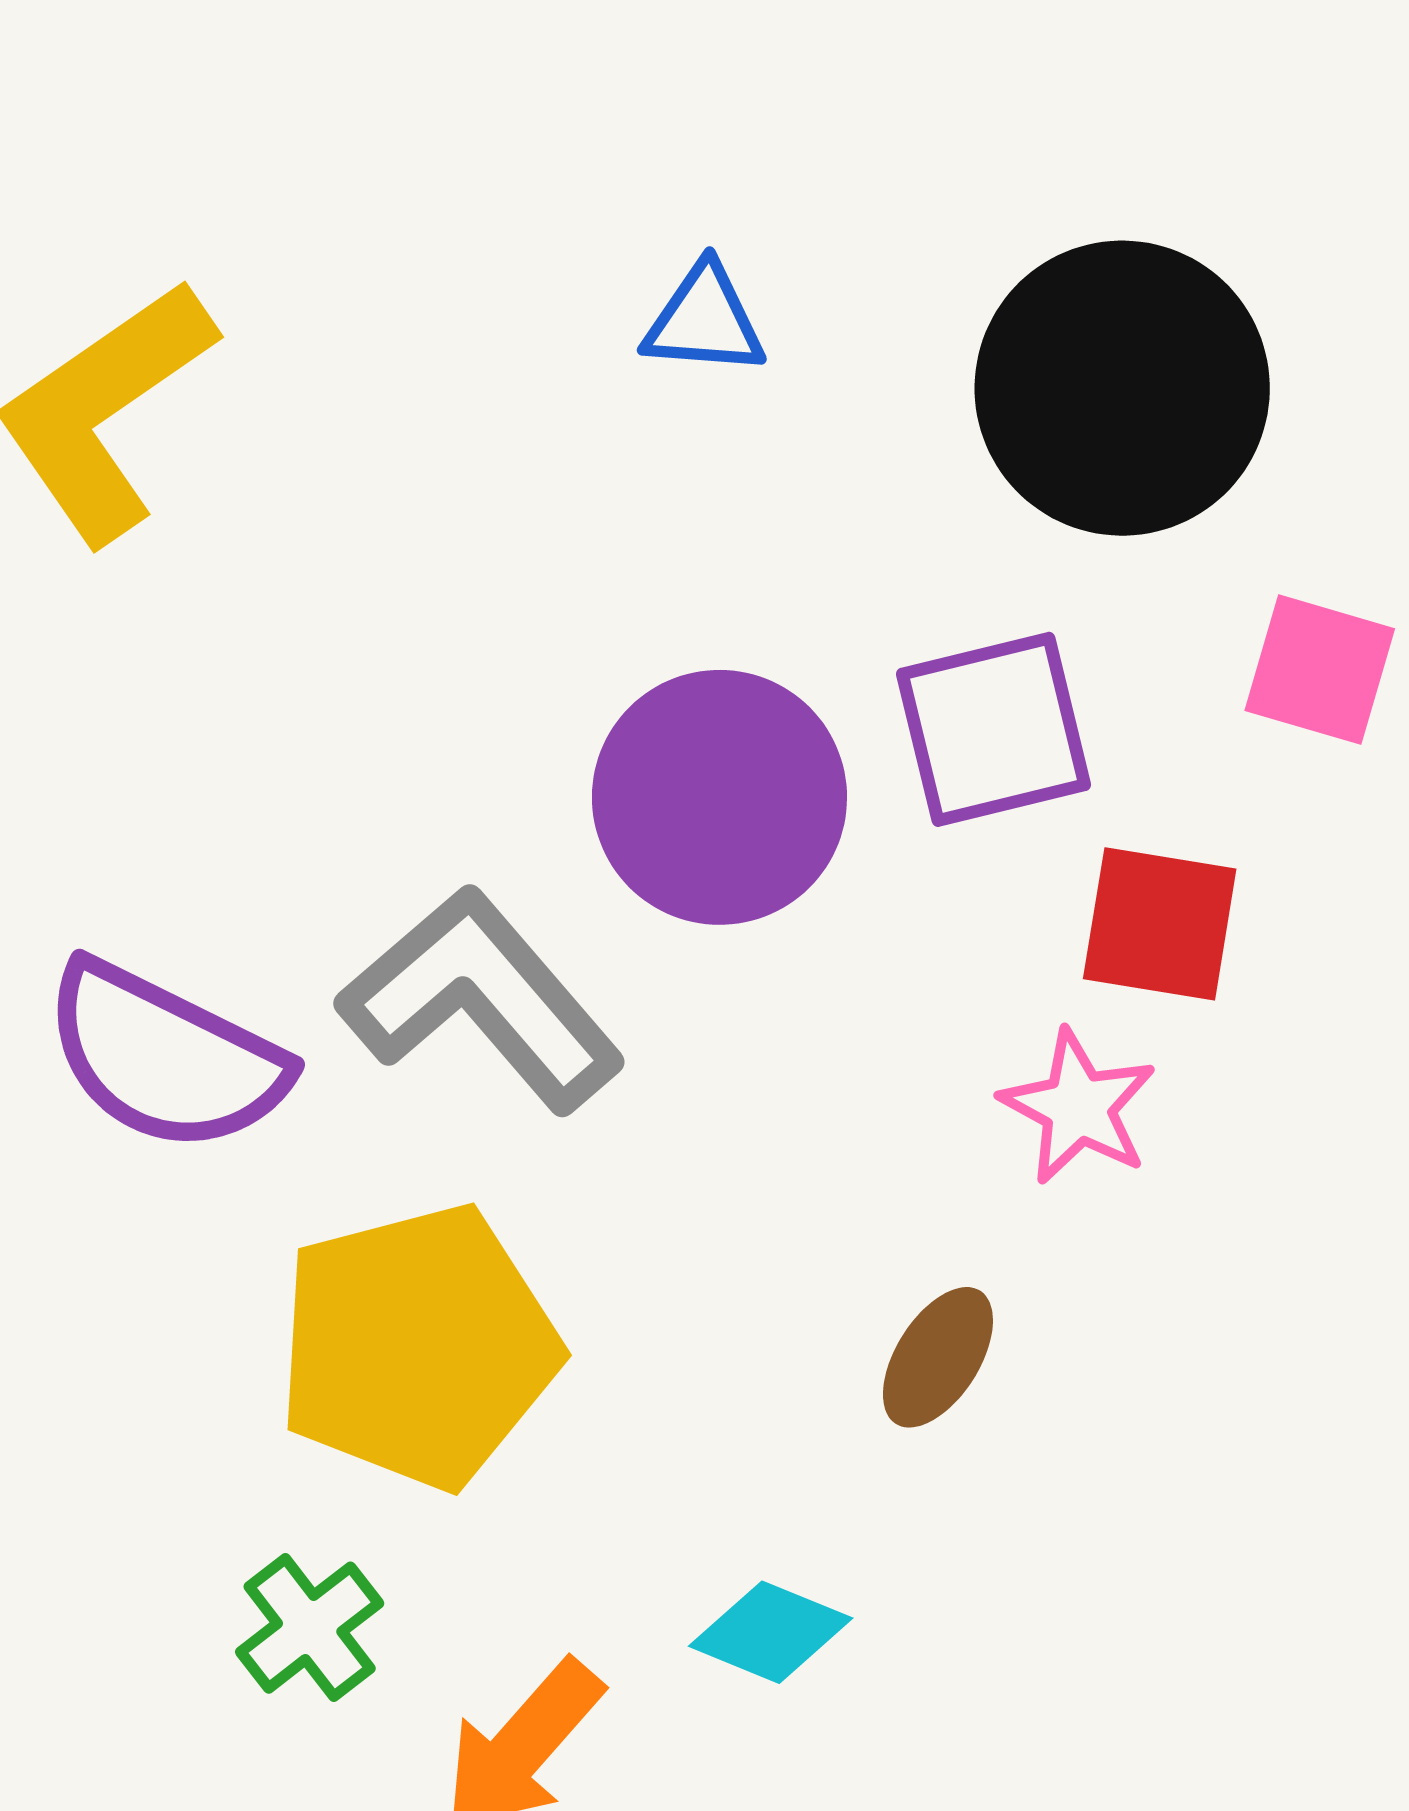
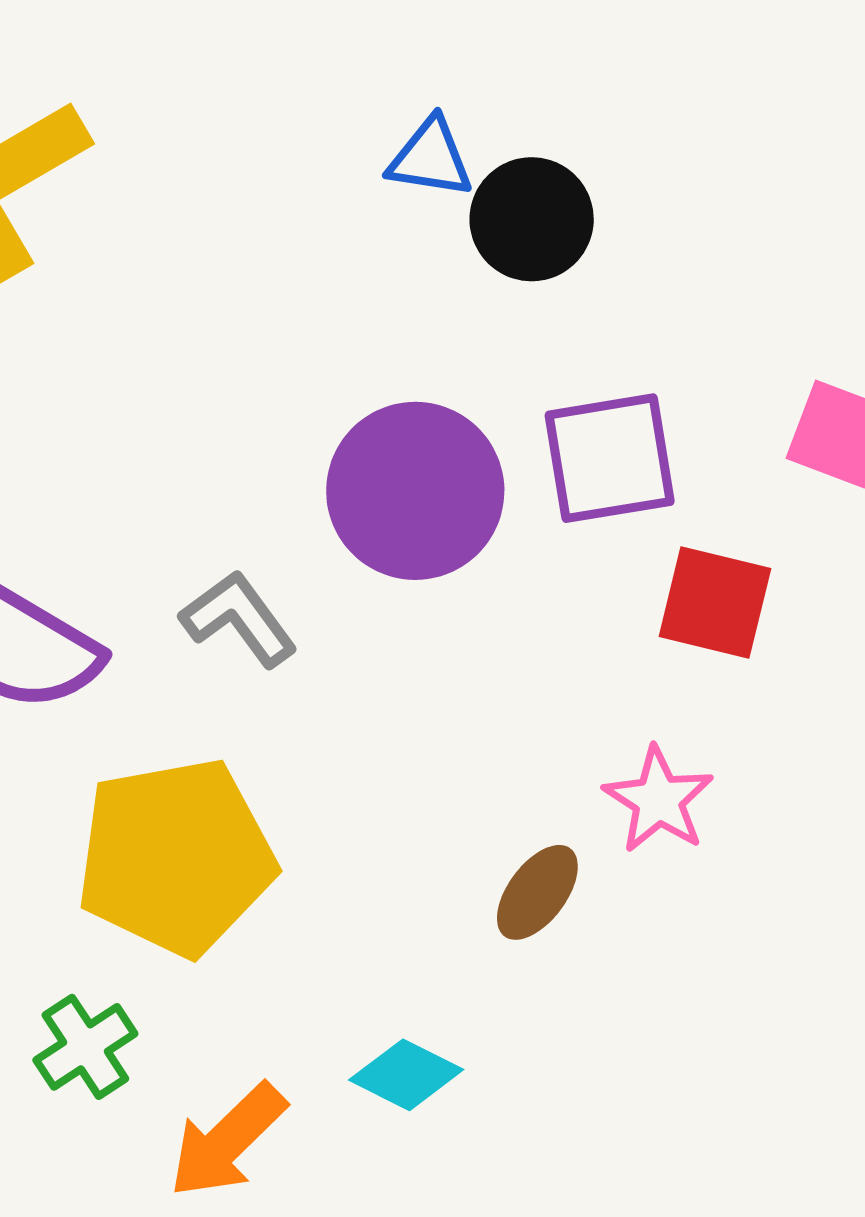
black circle: (1122, 388) -> (532, 219), moved, size x0.6
gray L-shape: (481, 999) -> (239, 619), size x0.6
pink star: (1078, 1107) -> (659, 800), moved

